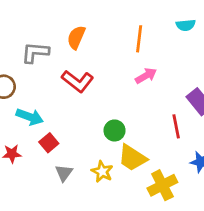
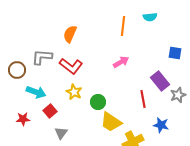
cyan semicircle: (186, 25) -> (150, 17), moved
orange line: (139, 39) -> (123, 26), moved
gray L-shape: (35, 52) -> (42, 57), moved
yellow star: (102, 172) -> (74, 92), moved

